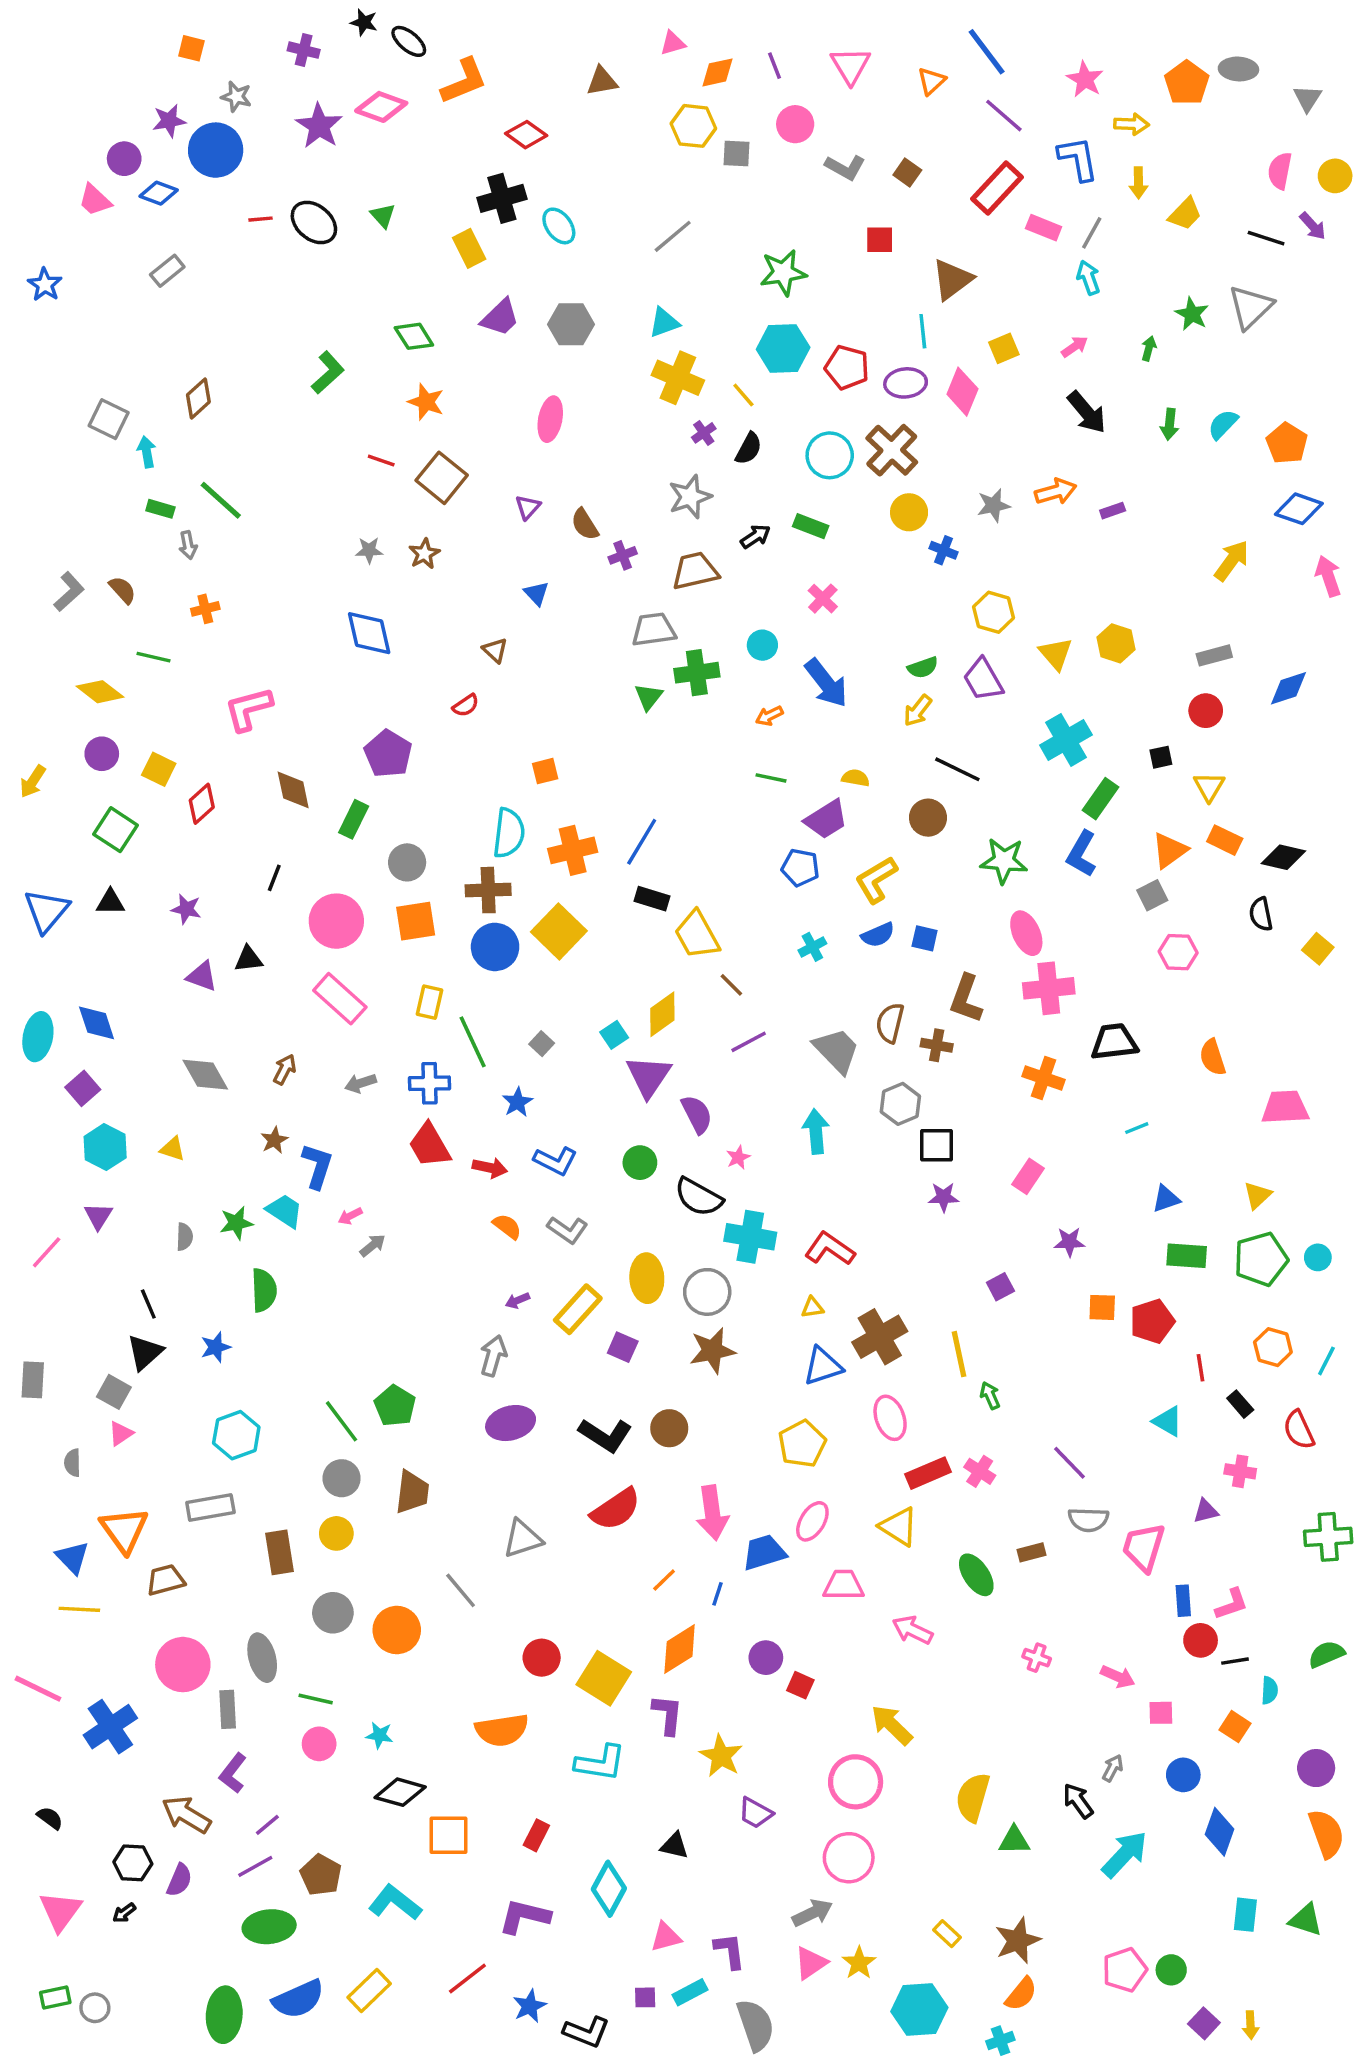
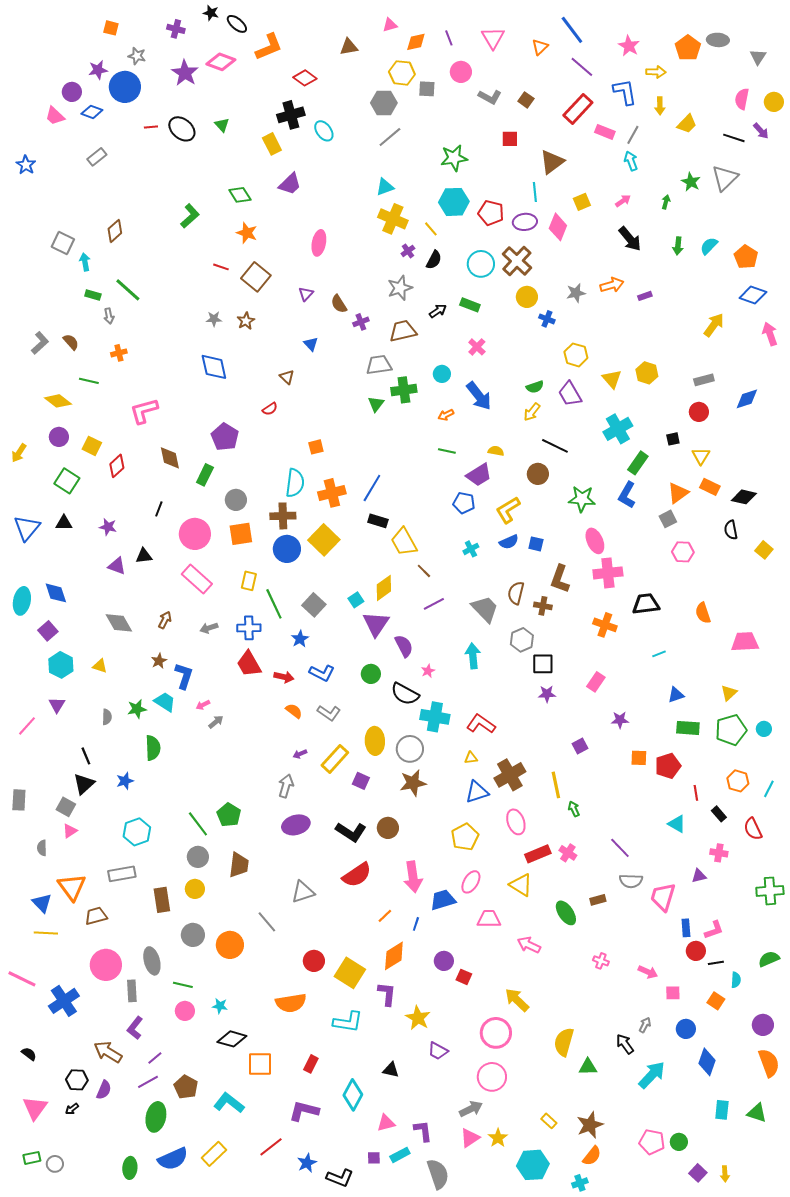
gray hexagon: (571, 324) -> (384, 103), moved
gray square: (542, 1044) -> (314, 605), size x1.6
green ellipse: (269, 1927) -> (156, 1117), turned -72
pink pentagon: (1125, 1970) -> (652, 1142), turned 30
green ellipse: (224, 2015) -> (130, 1168), size x0.7

